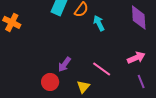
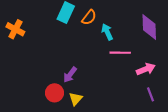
pink line: (102, 69) -> (120, 53), moved, turned -36
yellow triangle: (83, 87) -> (76, 99), moved

